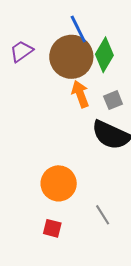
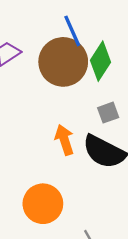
orange arrow: (80, 94) -> (64, 140), moved

